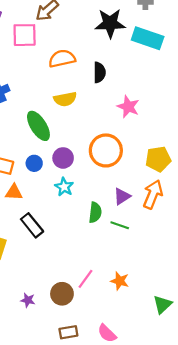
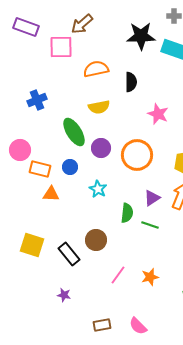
purple circle: (63, 158) -> (101, 148), moved
black rectangle: (32, 225) -> (69, 254), moved
orange star: (120, 281) -> (150, 277), turned -30
brown circle: (62, 294) -> (96, 240), moved

